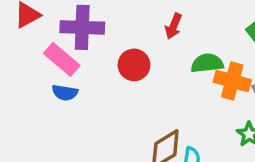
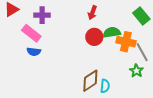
purple cross: (82, 27) -> (42, 15), size x0.7
red circle: (134, 65) -> (94, 37), moved

